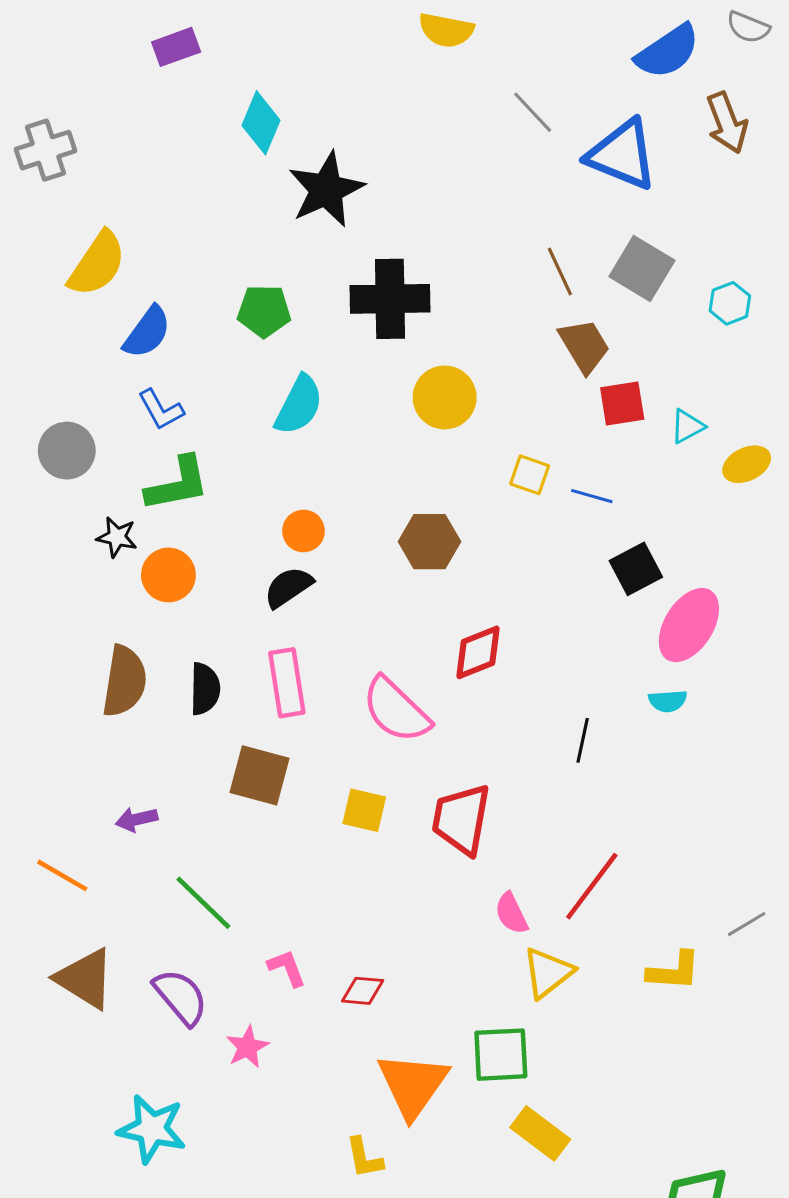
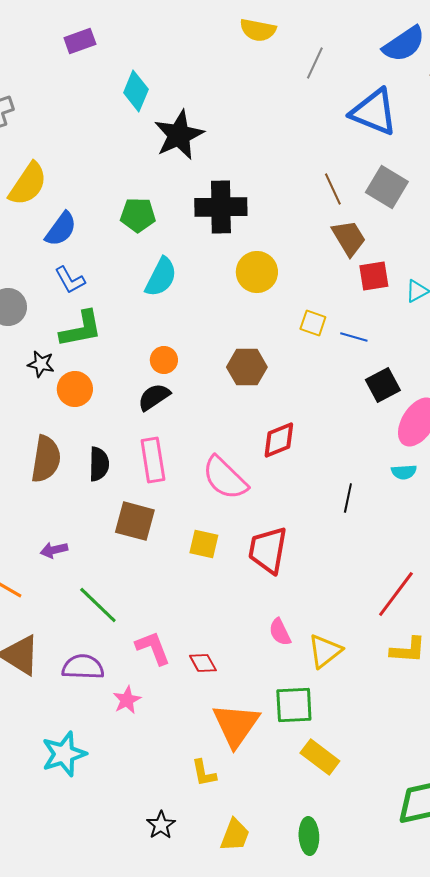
gray line: (533, 112) -> (315, 63), moved, turned 68
red line: (592, 886) -> (396, 594), moved
pink semicircle: (511, 913) -> (280, 632), moved
pink L-shape: (287, 968) -> (153, 648), size x1.4
red diamond: (363, 991) -> (203, 663), turned 56
purple semicircle: (181, 997) -> (83, 667), turned -48
cyan star: (152, 1129) -> (64, 754), turned -30

